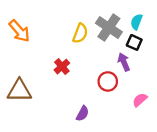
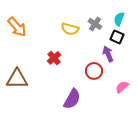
gray cross: (109, 28) -> (95, 24), size x0.6
yellow semicircle: (80, 33) -> (70, 29), turned 84
purple semicircle: (83, 114) -> (72, 99), size x1.5

